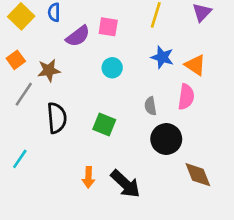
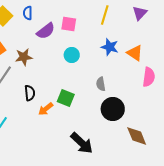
pink semicircle: (186, 97) -> (149, 77), moved
black semicircle: (57, 118) -> (30, 93), size x0.7
orange arrow: (88, 177) -> (46, 109), moved, turned 49

